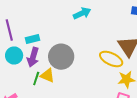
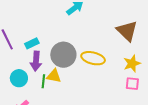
cyan circle: (14, 56) -> (19, 78), moved
yellow ellipse: (111, 59) -> (93, 58), moved

